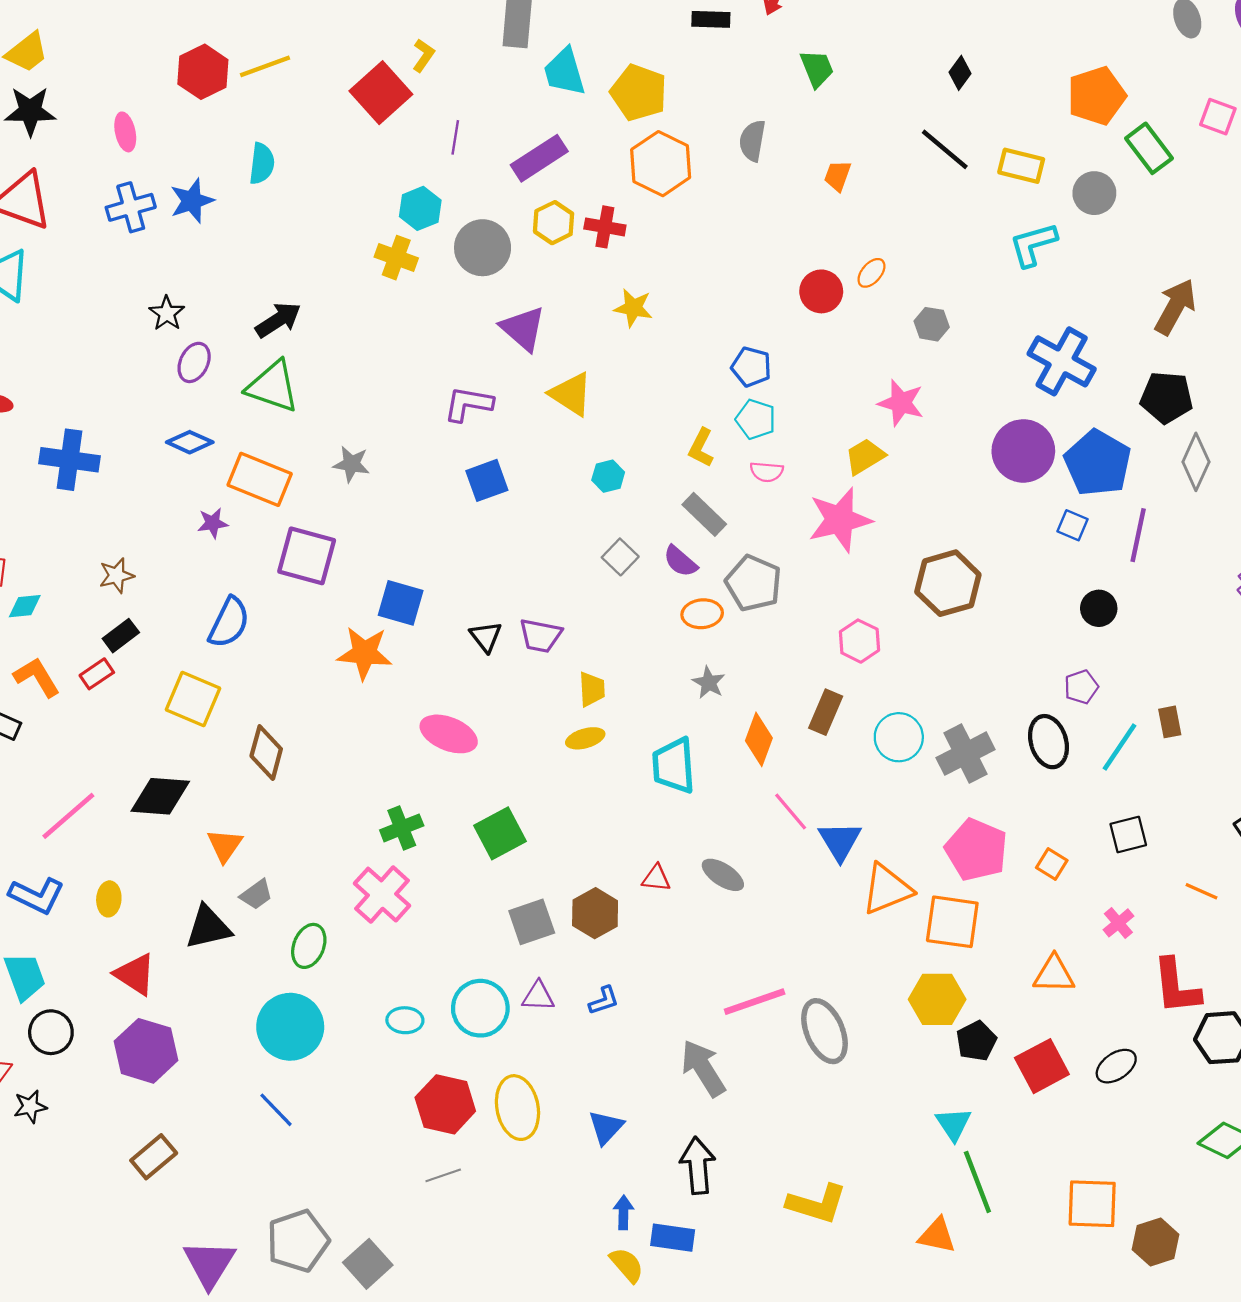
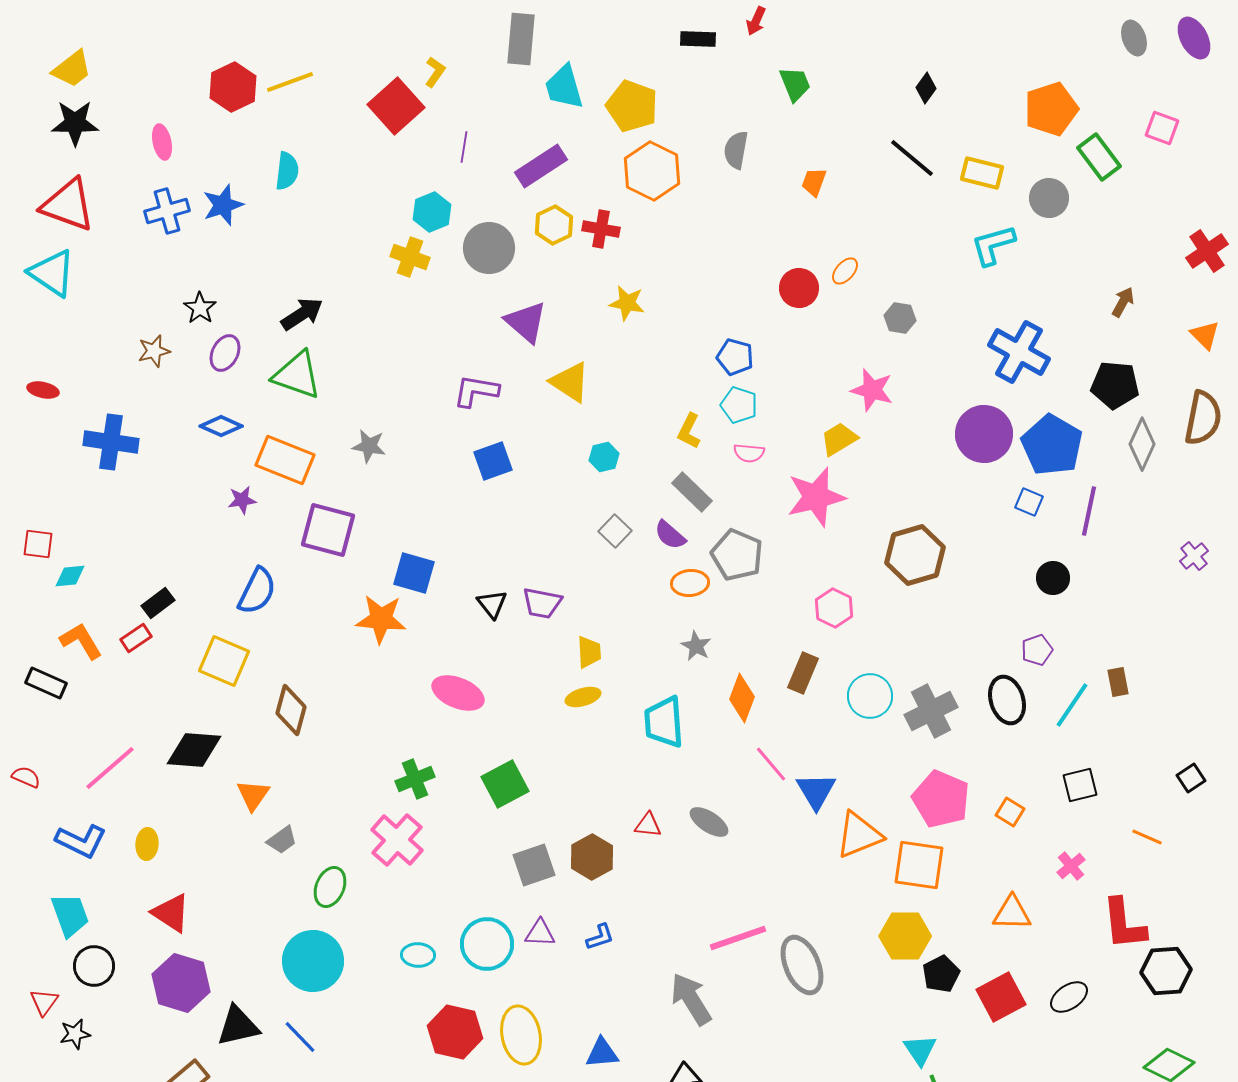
brown arrow: (1175, 307) -> (1123, 302), size x0.6
brown star: (116, 576) -> (154, 351), moved
black triangle: (208, 927) -> (238, 1026), moved
blue triangle: (606, 1127) -> (602, 1053), turned 42

